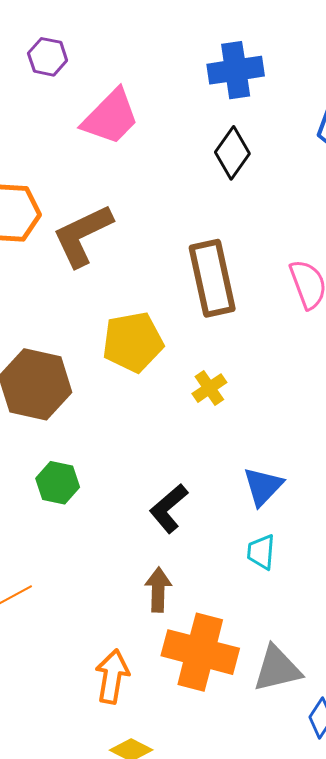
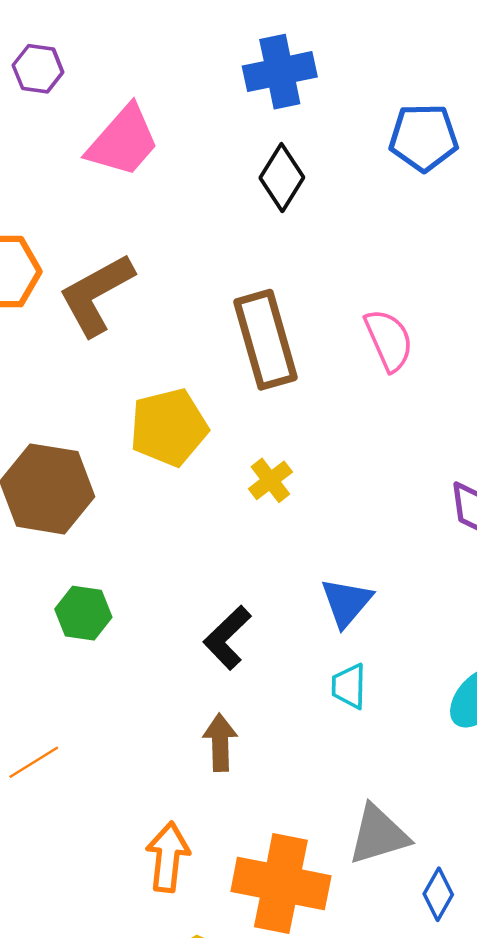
orange cross: (200, 652) -> (281, 884), moved

